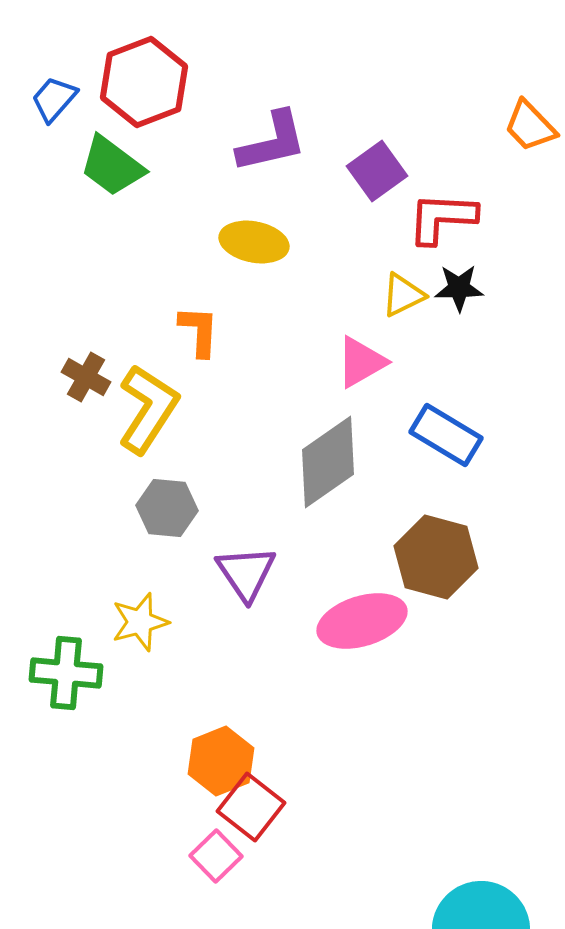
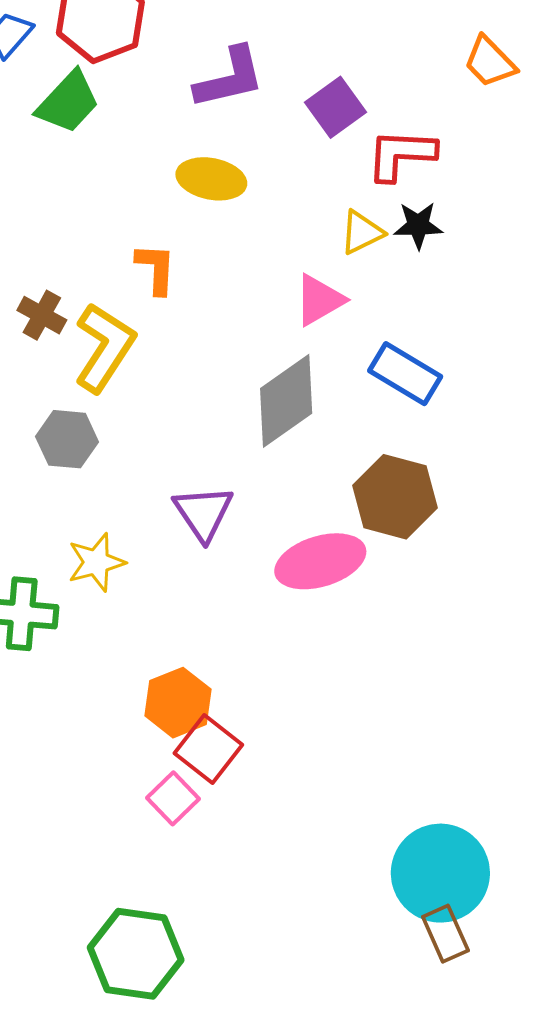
green trapezoid: (112, 166) -> (68, 102), turned -84
gray hexagon: (167, 508) -> (67, 439), moved

